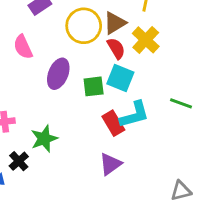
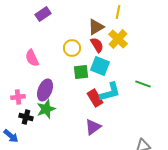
yellow circle: (84, 26) -> (72, 48), moved, size x0.7
pink semicircle: (23, 47) -> (32, 58), moved
purple ellipse: (58, 74) -> (45, 90), moved
black cross: (19, 161) -> (26, 117), moved, turned -32

